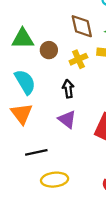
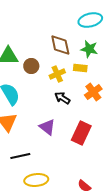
black arrow: (68, 89) -> (62, 98), moved, turned -49

